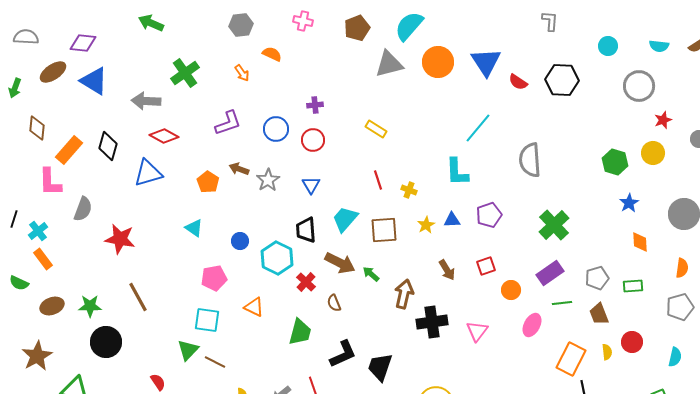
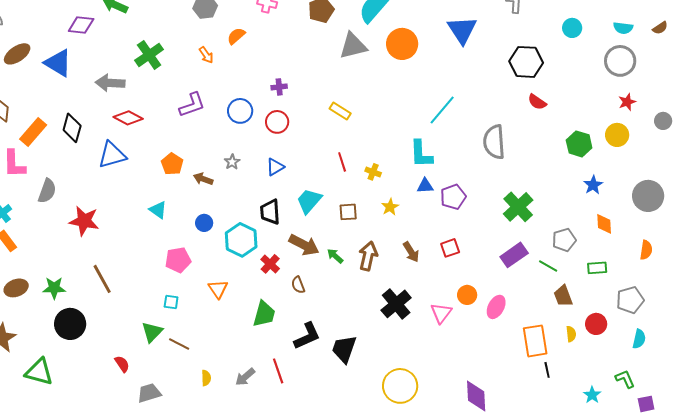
purple diamond: (83, 43) -> (81, 25), moved
orange semicircle: (272, 54) -> (236, 36), turned -66
blue triangle: (486, 62) -> (462, 30), moved
red semicircle: (518, 82) -> (537, 102), moved
gray circle: (639, 86) -> (620, 61), moved
brown arrow: (239, 169) -> (203, 179), moved
gray star: (268, 180) -> (232, 162), size x0.7
blue triangle: (311, 185) -> (275, 167), turned 30
blue triangle: (452, 220) -> (425, 186), moved
brown square: (384, 230) -> (348, 212), size x0.7
gray pentagon: (597, 278) -> (564, 240), moved
orange circle: (511, 290) -> (467, 295), moved
brown arrow: (404, 294) -> (368, 256), moved
green line: (562, 303) -> (548, 266), moved, turned 36
orange triangle: (254, 307) -> (218, 289), turned 30
gray pentagon: (680, 307) -> (630, 300), moved
cyan square: (207, 320) -> (171, 302), size x0.6
black cross: (432, 322) -> (396, 304), turned -32
orange rectangle: (571, 359) -> (535, 341), turned -36

